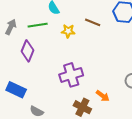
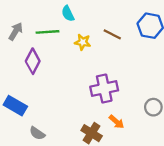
purple cross: (71, 75) -> (104, 89), moved

